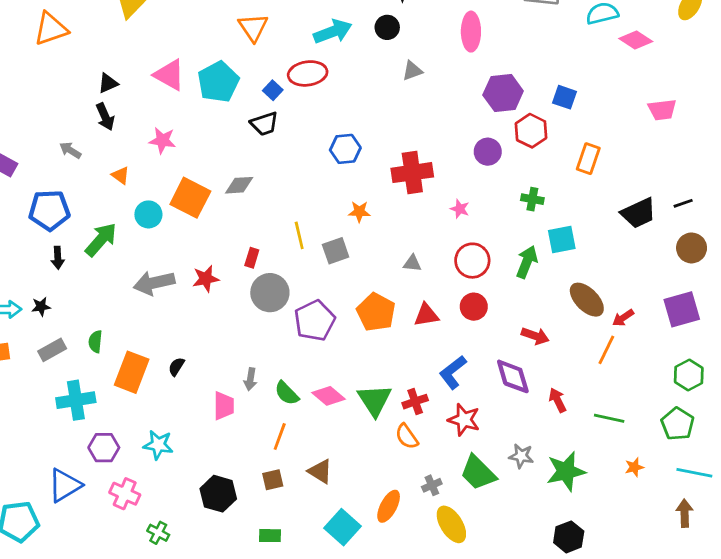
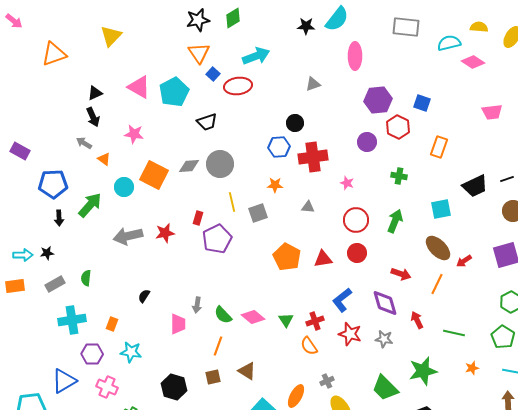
black circle: (387, 27) -> (295, 123), moved
blue square: (273, 90) -> (213, 74), moved
blue hexagon: (345, 149) -> (279, 147), moved
gray arrow: (70, 150) -> (84, 143), moved
cyan square: (562, 240) -> (441, 209), moved
gray triangle: (412, 263) -> (308, 207), moved
gray circle: (270, 293) -> (220, 164), moved
purple pentagon: (315, 321) -> (217, 239), moved
orange line: (606, 350) -> (437, 284), moved
orange rectangle: (132, 372) -> (112, 324), moved, size x0.5
green triangle: (375, 400) -> (286, 320), size x0.6
gray star: (521, 456) -> (384, 339), moved
green trapezoid: (478, 473) -> (385, 388), moved

